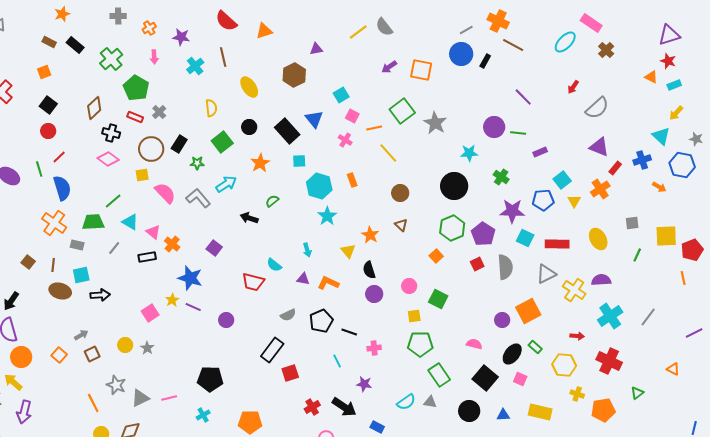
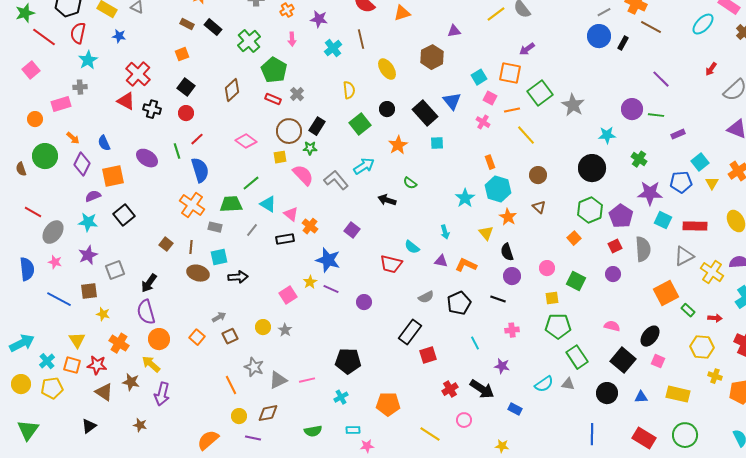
orange square: (421, 70) -> (510, 73), moved
black cross: (111, 133) -> (152, 109), moved
green star: (197, 163) -> (310, 148), moved
cyan hexagon: (319, 186) -> (498, 189), moved
green semicircle: (272, 201) -> (410, 183), turned -104
purple circle: (502, 320) -> (613, 274), moved
black line: (349, 332) -> (498, 299), moved
green rectangle: (535, 347) -> (688, 310), moved

